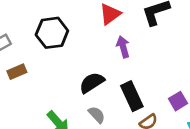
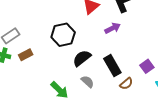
black hexagon: (52, 33) -> (63, 35), moved
purple arrow: (123, 47) -> (113, 28), moved, turned 84

